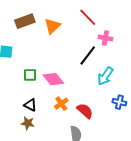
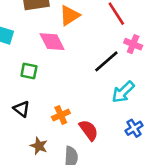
pink diamond: (53, 79) -> (52, 42), moved
blue cross: (119, 102) -> (134, 128), turned 32
brown star: (28, 123) -> (39, 146), moved

